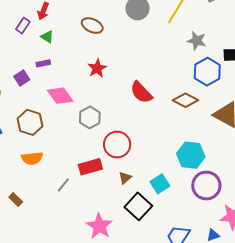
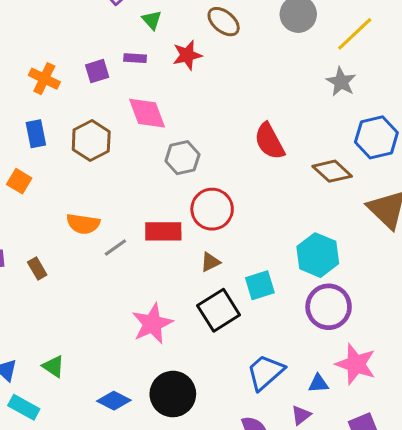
gray star: (197, 41) -> (341, 82), moved
red star: (97, 68) -> (187, 55), moved
orange semicircle: (32, 158) -> (83, 224), moved
brown rectangle: (16, 200) -> (37, 268), moved

